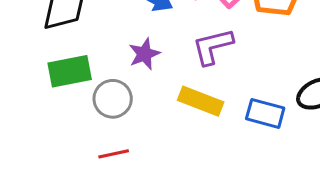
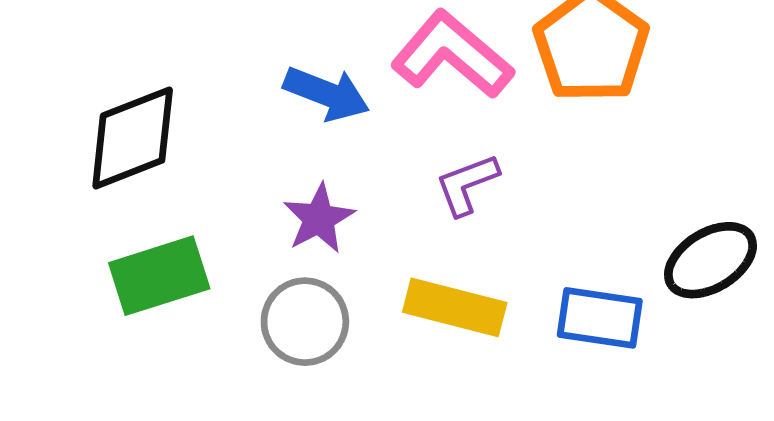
purple L-shape: (213, 46) -> (467, 184), size x0.7
gray circle: (113, 99) -> (305, 322), moved

